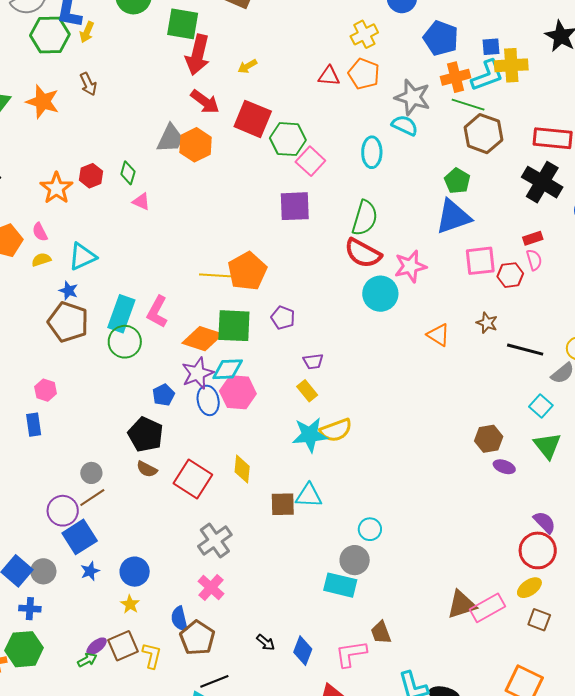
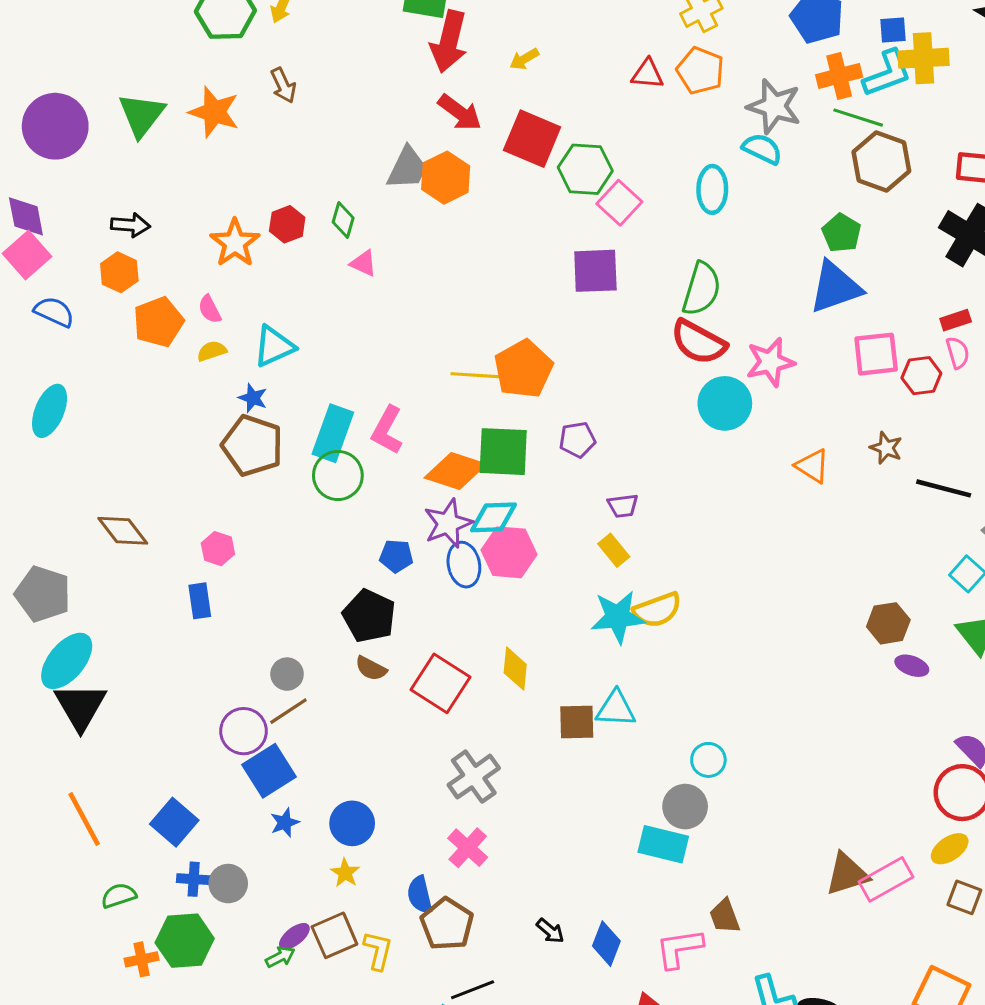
purple pentagon: (283, 318) -> (577, 440), turned -30
blue pentagon: (163, 395) -> (396, 556), turned 30
gray circle: (43, 571) -> (228, 884), moved

